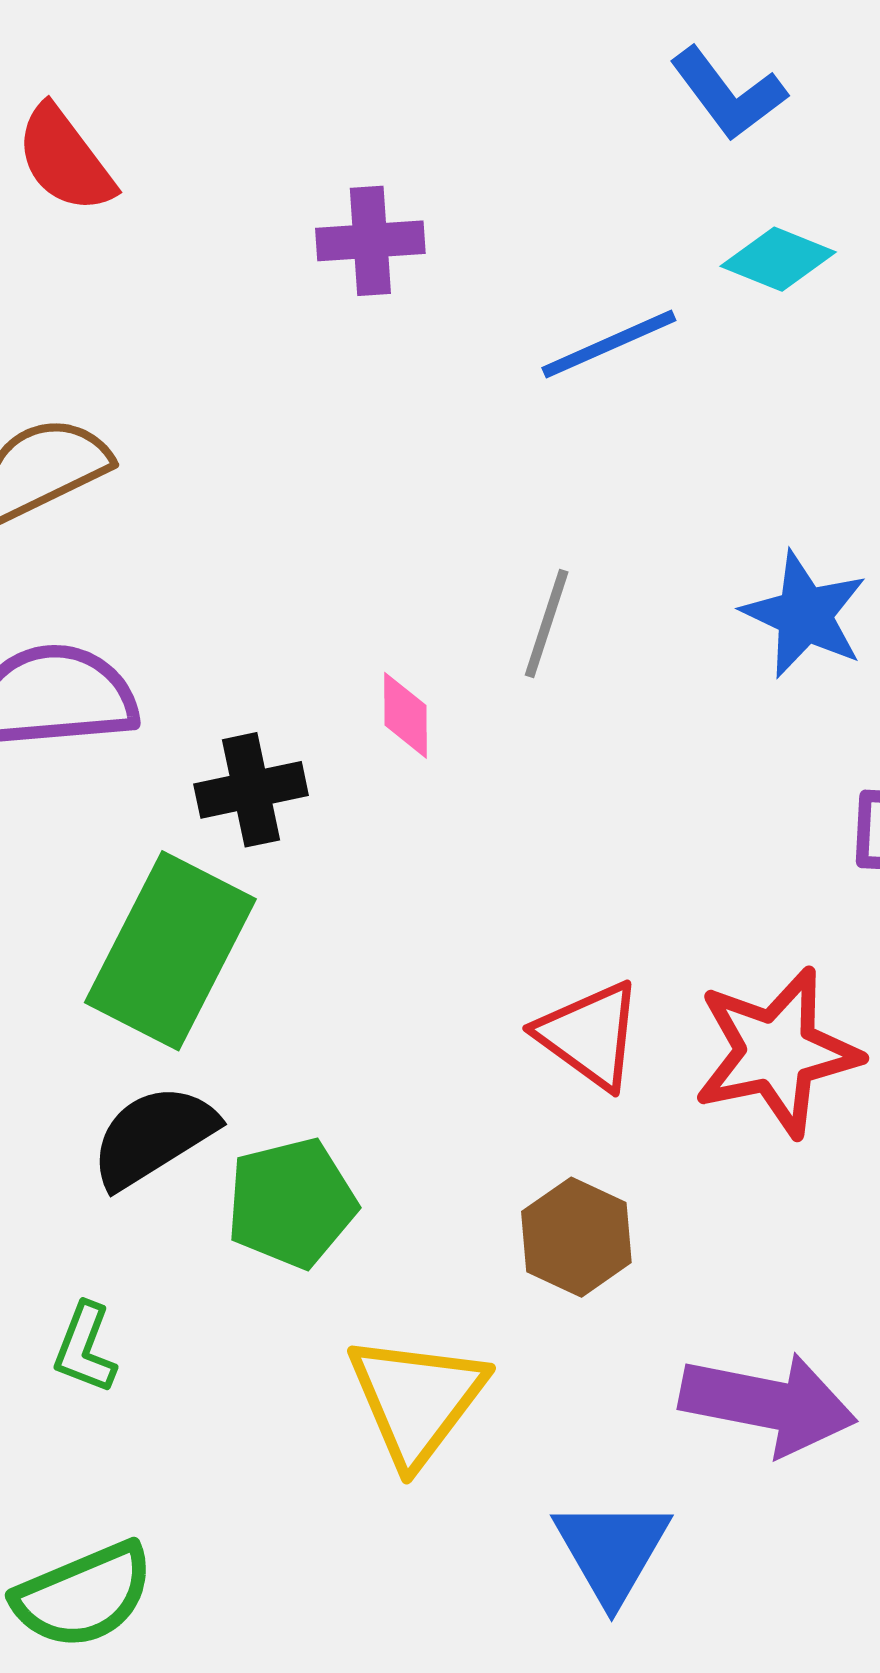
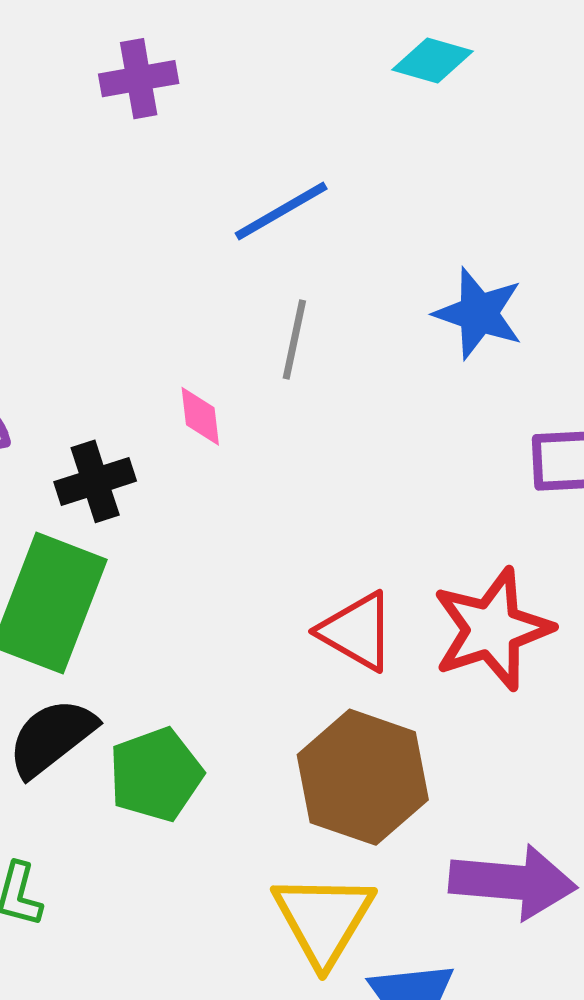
blue line: (609, 344) -> (281, 211), moved
brown hexagon: (576, 1237) -> (363, 777), size x1.6
yellow triangle: (417, 1399) -> (323, 919), moved

